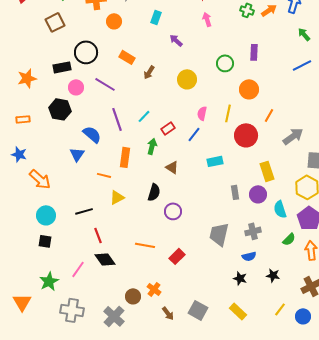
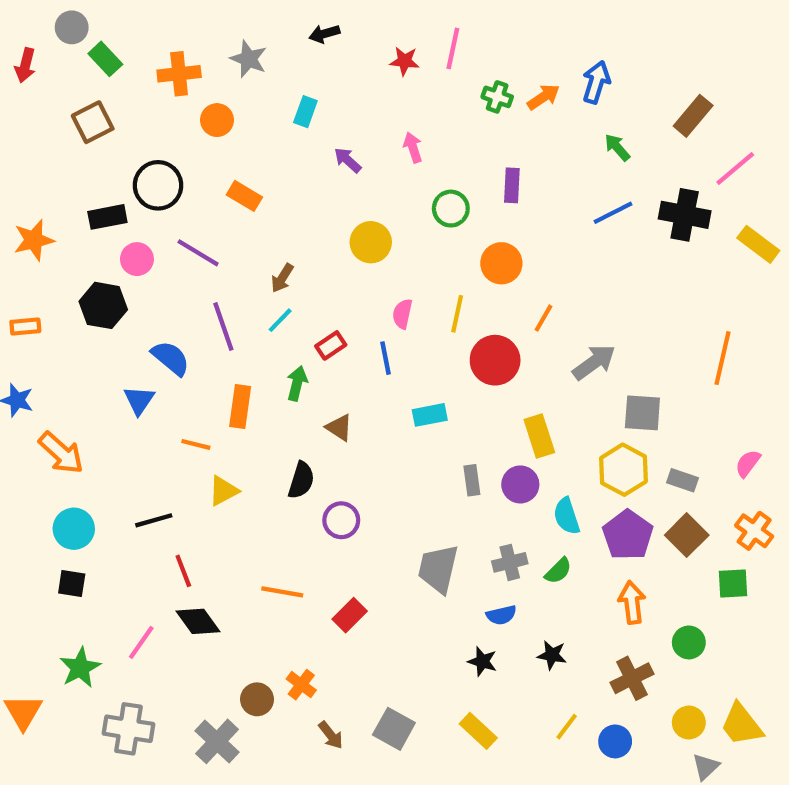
pink arrow: (207, 19) -> (413, 147), moved
brown arrow: (149, 72) -> (282, 278), moved
blue line: (194, 134) -> (386, 358), turned -49
green semicircle: (289, 239) -> (558, 571), moved

